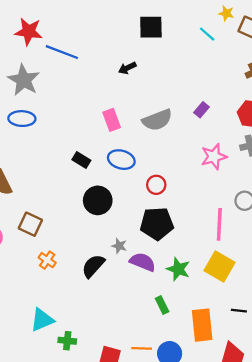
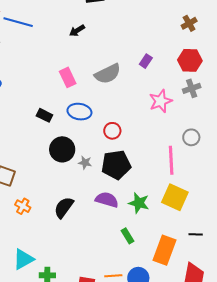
gray star: (119, 246) -> (85, 163), moved
orange rectangle: (202, 325) -> (164, 250), turned 32

